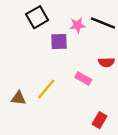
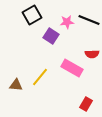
purple square: (59, 41) -> (51, 36), turned 35
pink rectangle: (83, 78) -> (72, 68), size x1.5

